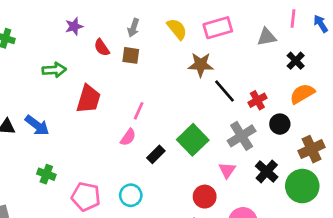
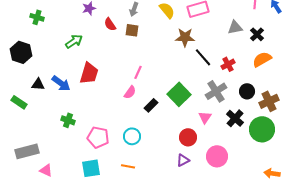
gray triangle: (267, 37) -> (235, 27), moved
green arrow: (54, 70) -> (74, 41), turned -30
red trapezoid: (89, 99) -> (89, 73), moved
black circle: (280, 124) -> (247, 91), moved

